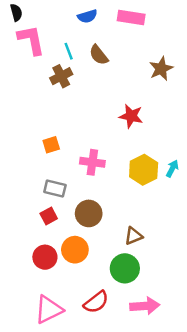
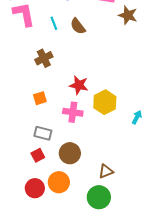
brown star: (161, 69) -> (128, 15), moved, turned -30
brown cross: (61, 76) -> (44, 58), moved
red star: (131, 116) -> (79, 85), moved
yellow hexagon: (144, 170) -> (105, 102), moved

